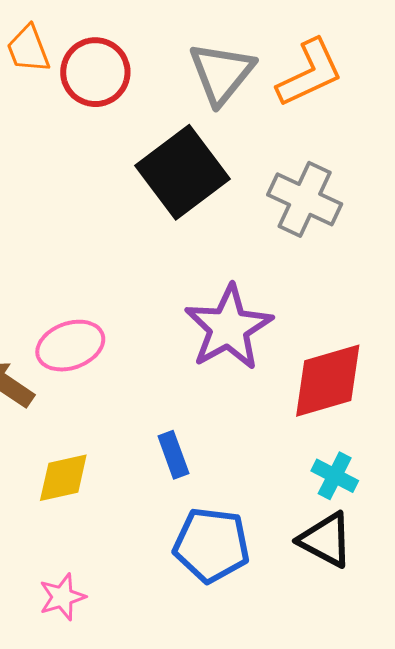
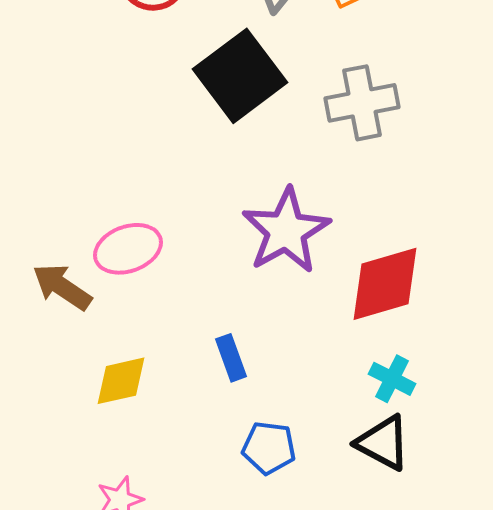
gray cross: (305, 199) -> (362, 103), turned -36
blue pentagon: (212, 545) -> (269, 448), size x0.7

